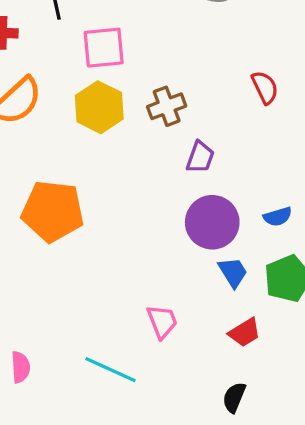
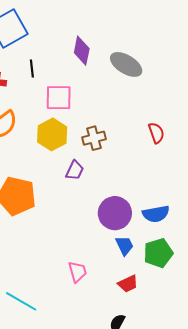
purple trapezoid: (200, 157) -> (75, 170), moved
blue semicircle: (278, 217) -> (156, 214), size x1.5
cyan line: (111, 370) -> (21, 301), moved

